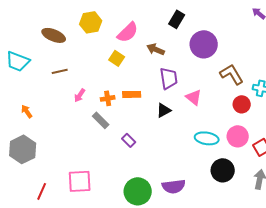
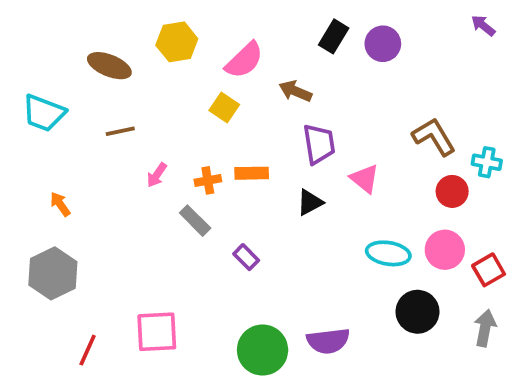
purple circle: (204, 44) -> (383, 44), moved, size x0.7

